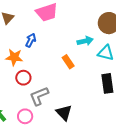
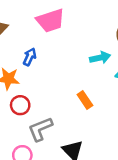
orange rectangle: (68, 62) -> (85, 100), moved

